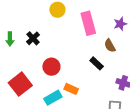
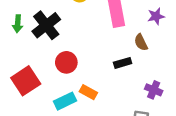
black cross: (33, 38) -> (46, 25), size x1.6
black rectangle: (97, 63) -> (123, 63), turned -64

